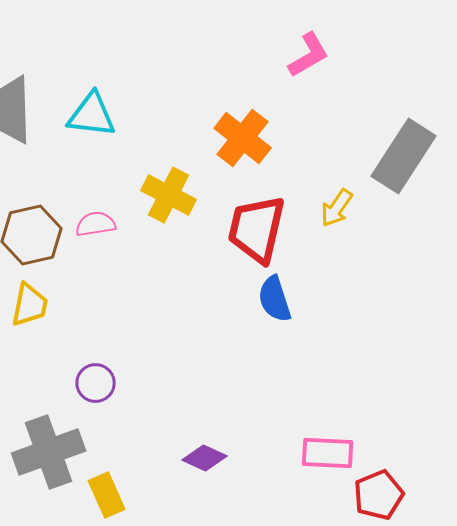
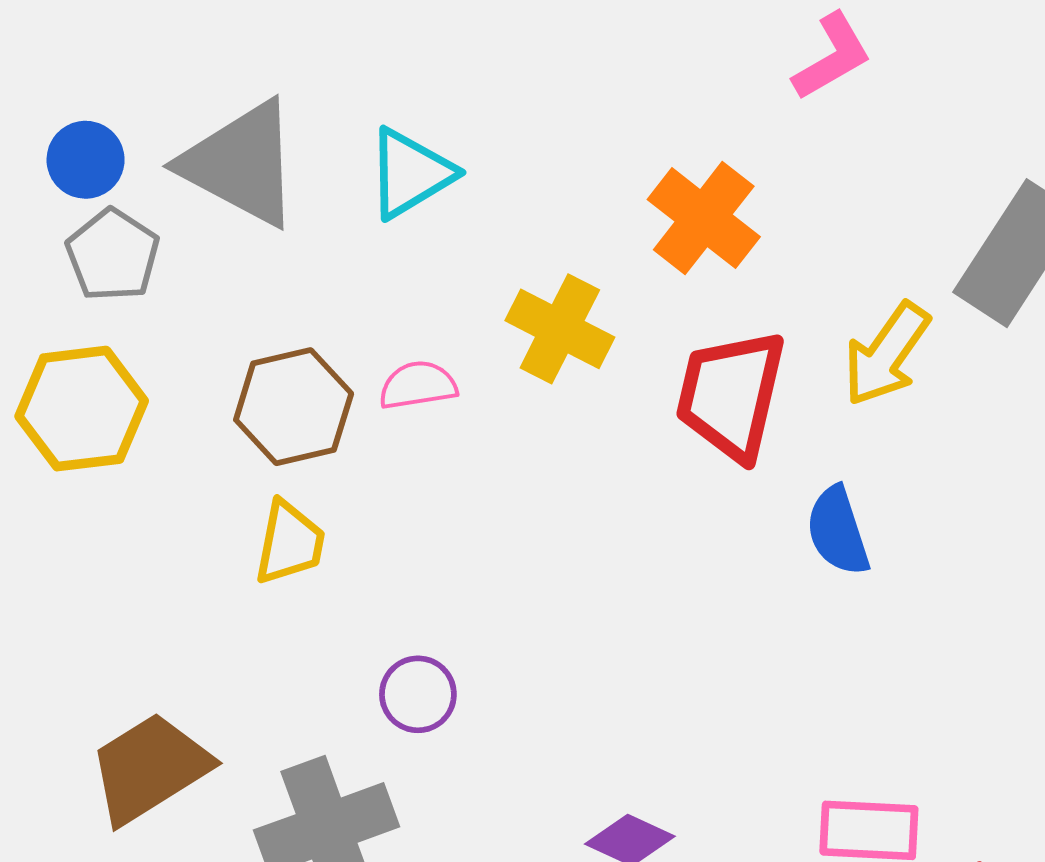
cyan triangle: (92, 115) -> (410, 173), turned -38
yellow arrow: (337, 208) -> (886, 354), size x1.4
blue semicircle: (275, 299) -> (838, 531), moved

